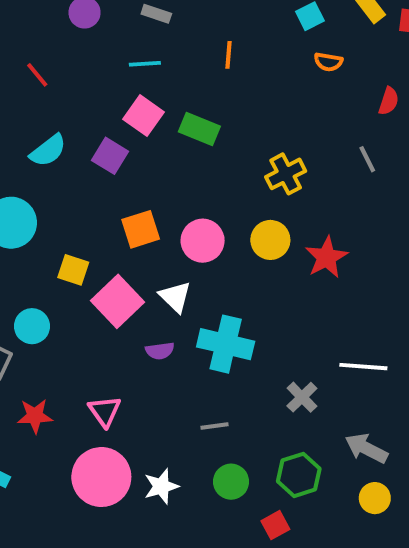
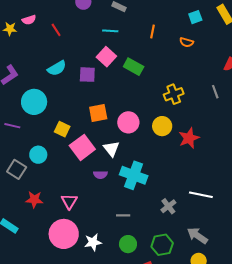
orange semicircle: (328, 62) -> (186, 42), moved
purple square: (110, 156) -> (87, 75), turned -36

